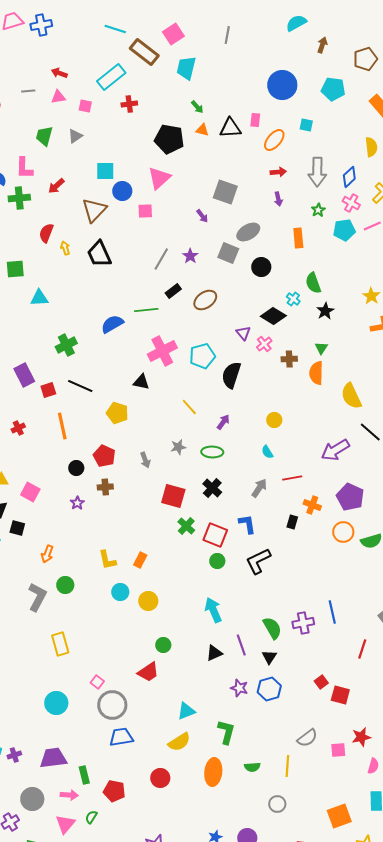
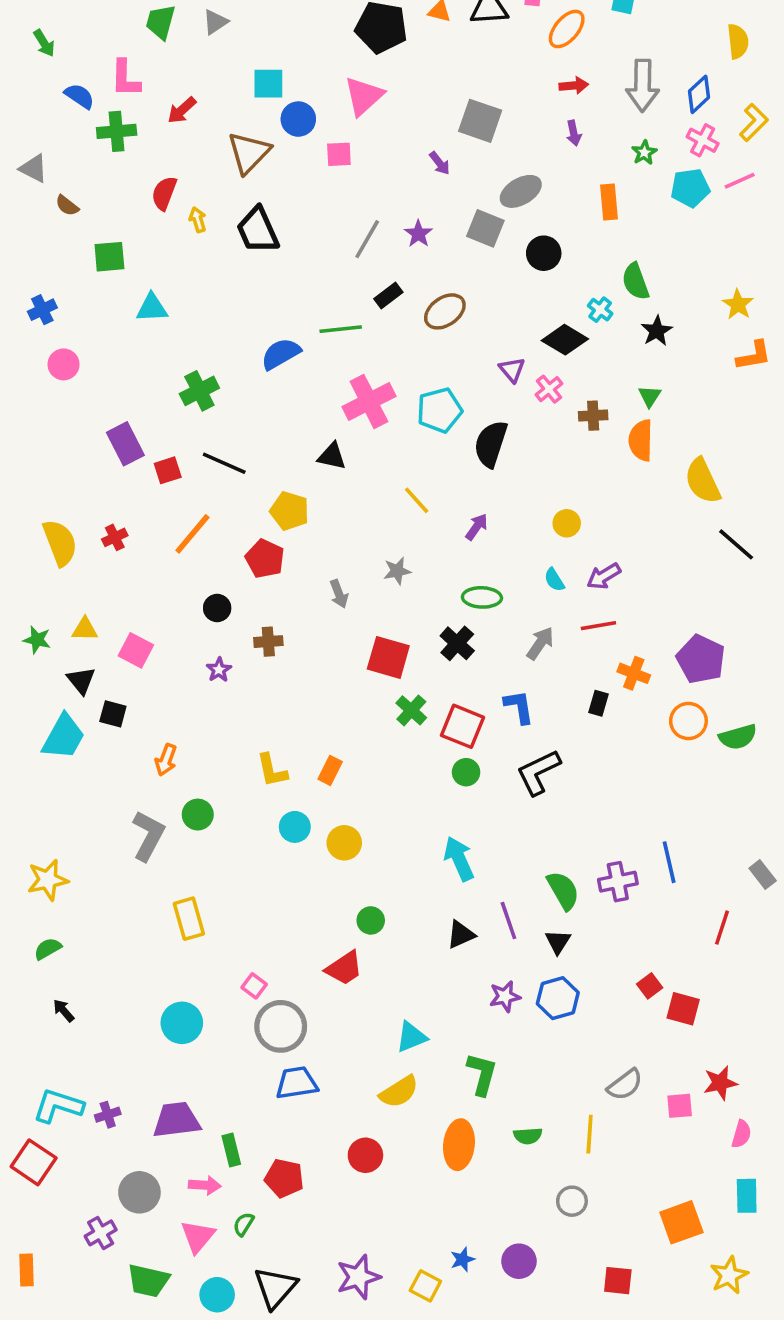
orange line: (62, 426) -> (192, 534), turned 52
purple arrow: (335, 450) -> (604, 576), moved, size x0.7
green ellipse: (212, 452) -> (482, 597), moved
red pentagon: (104, 456) -> (265, 559), moved
purple star: (239, 688) -> (505, 996), turned -30

